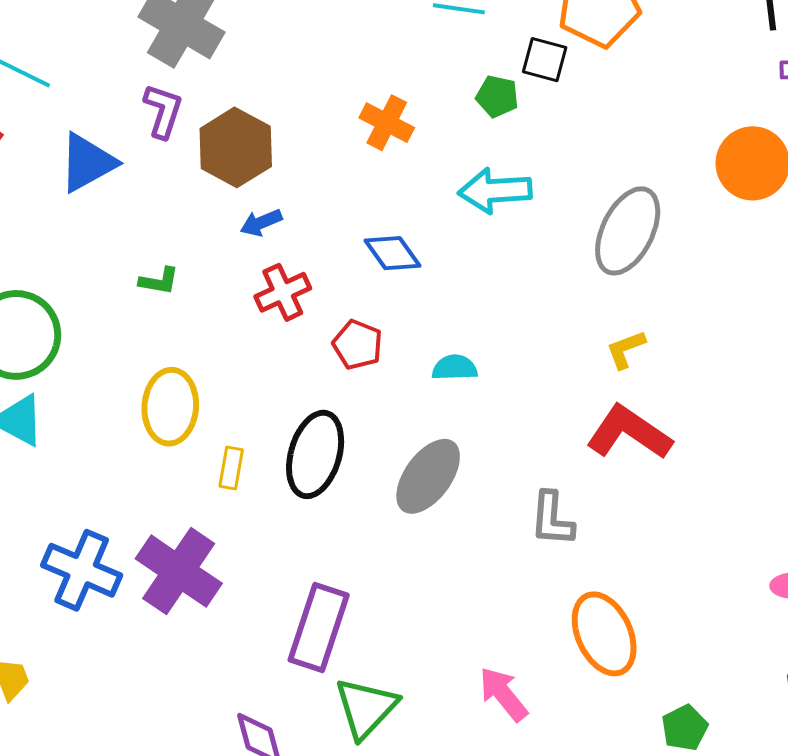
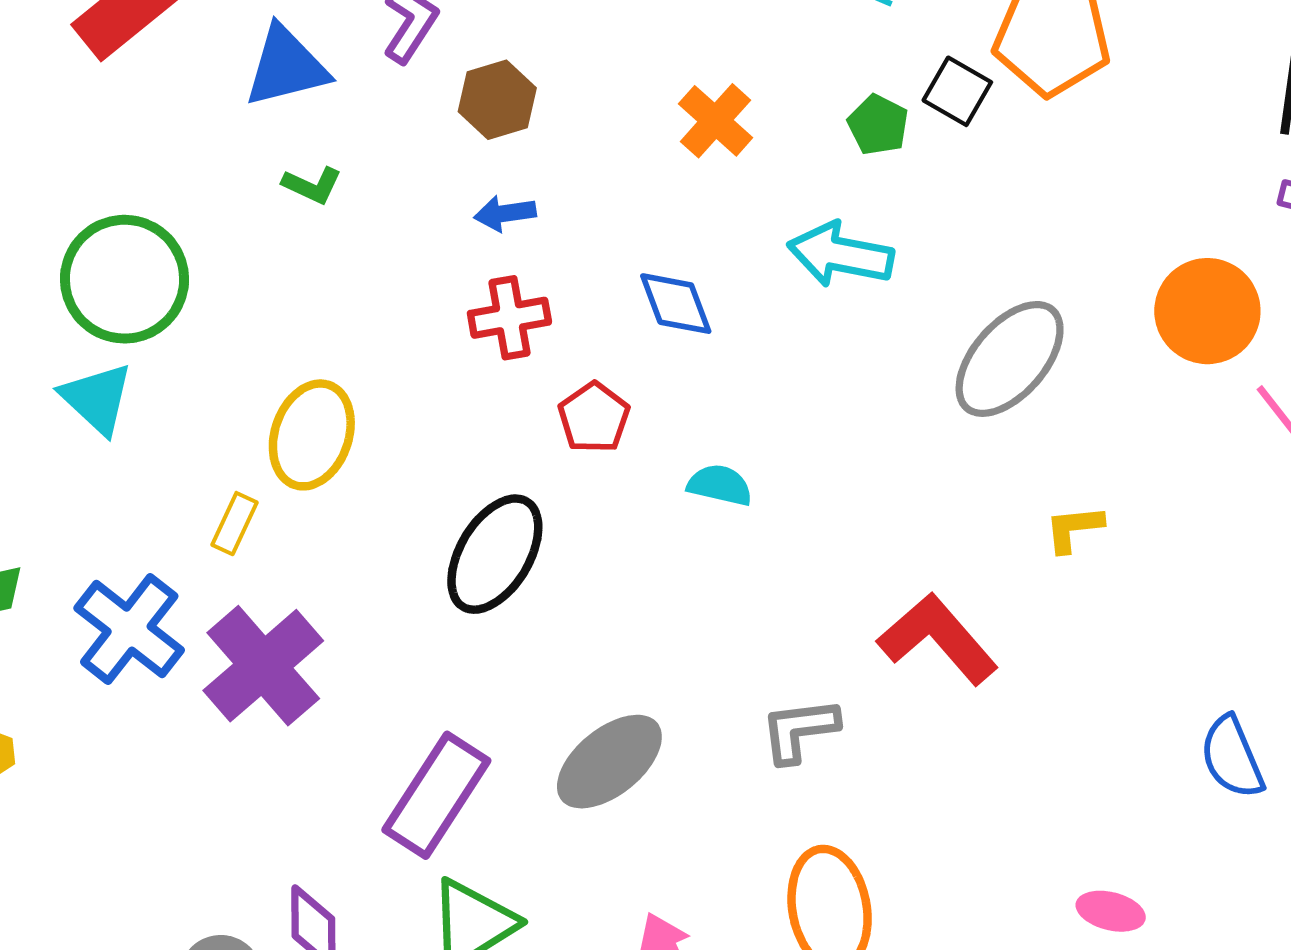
brown hexagon: (236, 147) -> (497, 100), size x0.7
green L-shape: (159, 281) -> (312, 185), moved
yellow L-shape: (626, 349) -> (1074, 529), moved
yellow rectangle: (231, 468) -> (234, 524), moved
gray ellipse: (428, 476) -> (609, 762), moved
gray L-shape: (552, 519) -> (799, 730), turned 64

